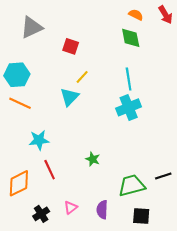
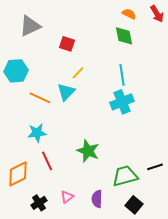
orange line: (20, 103) -> (40, 98), moved
green star: (93, 159) -> (88, 151), size x1.6
black square: (141, 216) -> (134, 205), turned 36

